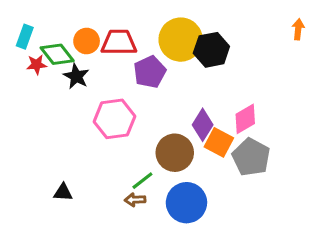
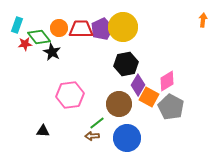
black hexagon: (211, 50) -> (126, 64), moved
purple pentagon: (150, 72) -> (102, 29), moved
pink hexagon: (114, 119) -> (70, 95), moved

